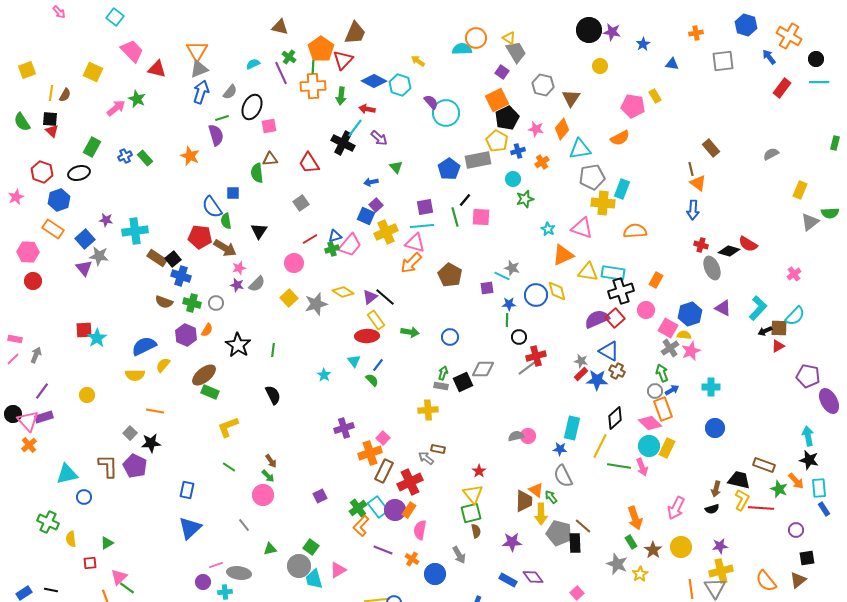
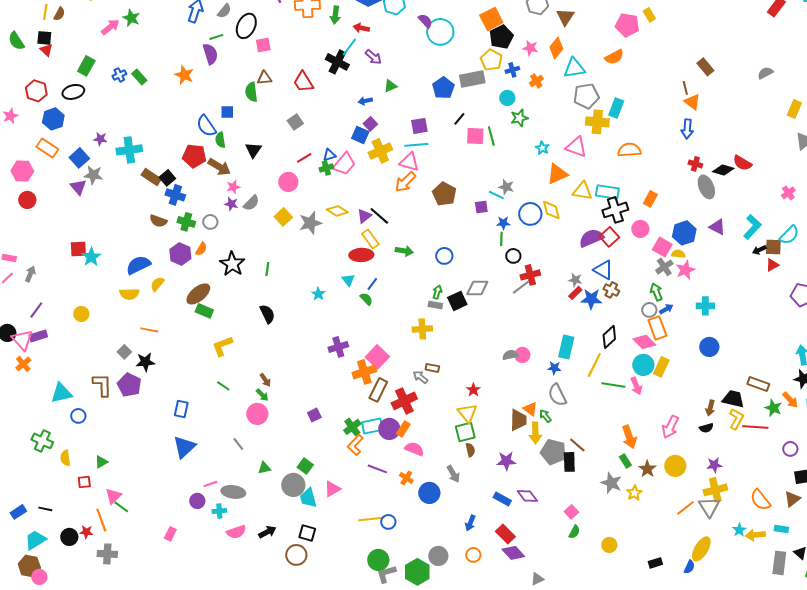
green triangle: (396, 167) -> (390, 86), turned 48
green line: (455, 217) -> (491, 136), moved
pink square: (383, 438) -> (377, 357), size x1.6
cyan rectangle: (378, 507) -> (372, 426), turned -65
pink semicircle: (420, 530) -> (414, 449), turned 102
orange line: (691, 589) -> (685, 508), turned 60

